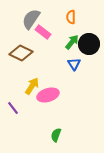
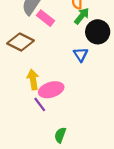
green arrow: (72, 42) -> (82, 16), moved
yellow arrow: (32, 86) -> (33, 80), turned -42
purple line: (13, 108) -> (40, 104), moved

